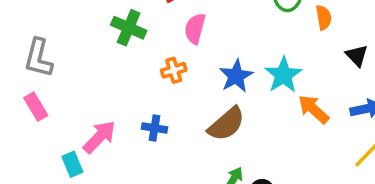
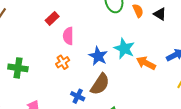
green cross: (129, 28) -> (18, 68), moved
black triangle: (357, 55) -> (160, 14), moved
blue cross: (154, 128) -> (78, 96), moved, turned 32

